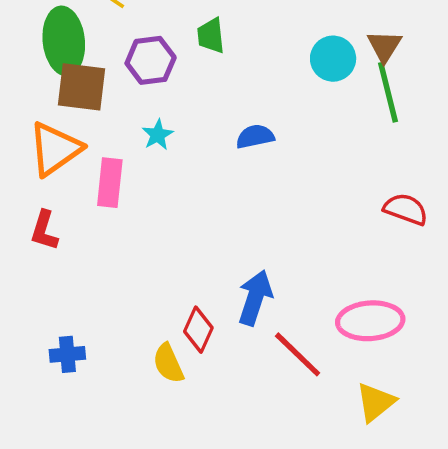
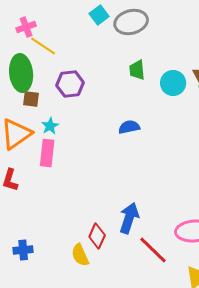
green trapezoid: (211, 36) -> (137, 70), moved
brown square: (81, 87) -> (31, 99), size x0.6
cyan star: (158, 135) -> (50, 126), moved

